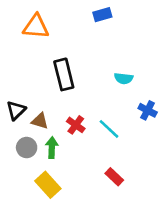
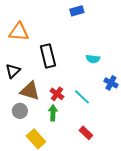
orange triangle: (36, 27) -> (19, 32), moved
black triangle: (16, 110) -> (13, 71), moved
brown triangle: (40, 121) -> (30, 91), size x1.5
green arrow: (52, 148) -> (53, 113), moved

